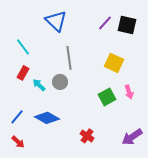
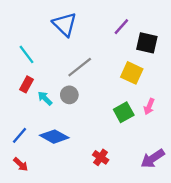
black square: (127, 25) -> (147, 43), moved
gray line: (69, 58) -> (80, 67), turned 60
pink arrow: (129, 92) -> (149, 106), turned 40

